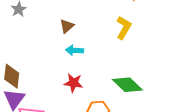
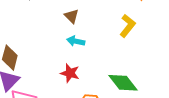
brown triangle: (67, 26) -> (72, 16), turned -42

